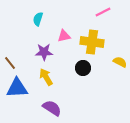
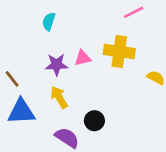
pink triangle: (64, 36) -> (83, 58), moved
black circle: (83, 68) -> (94, 121), moved

